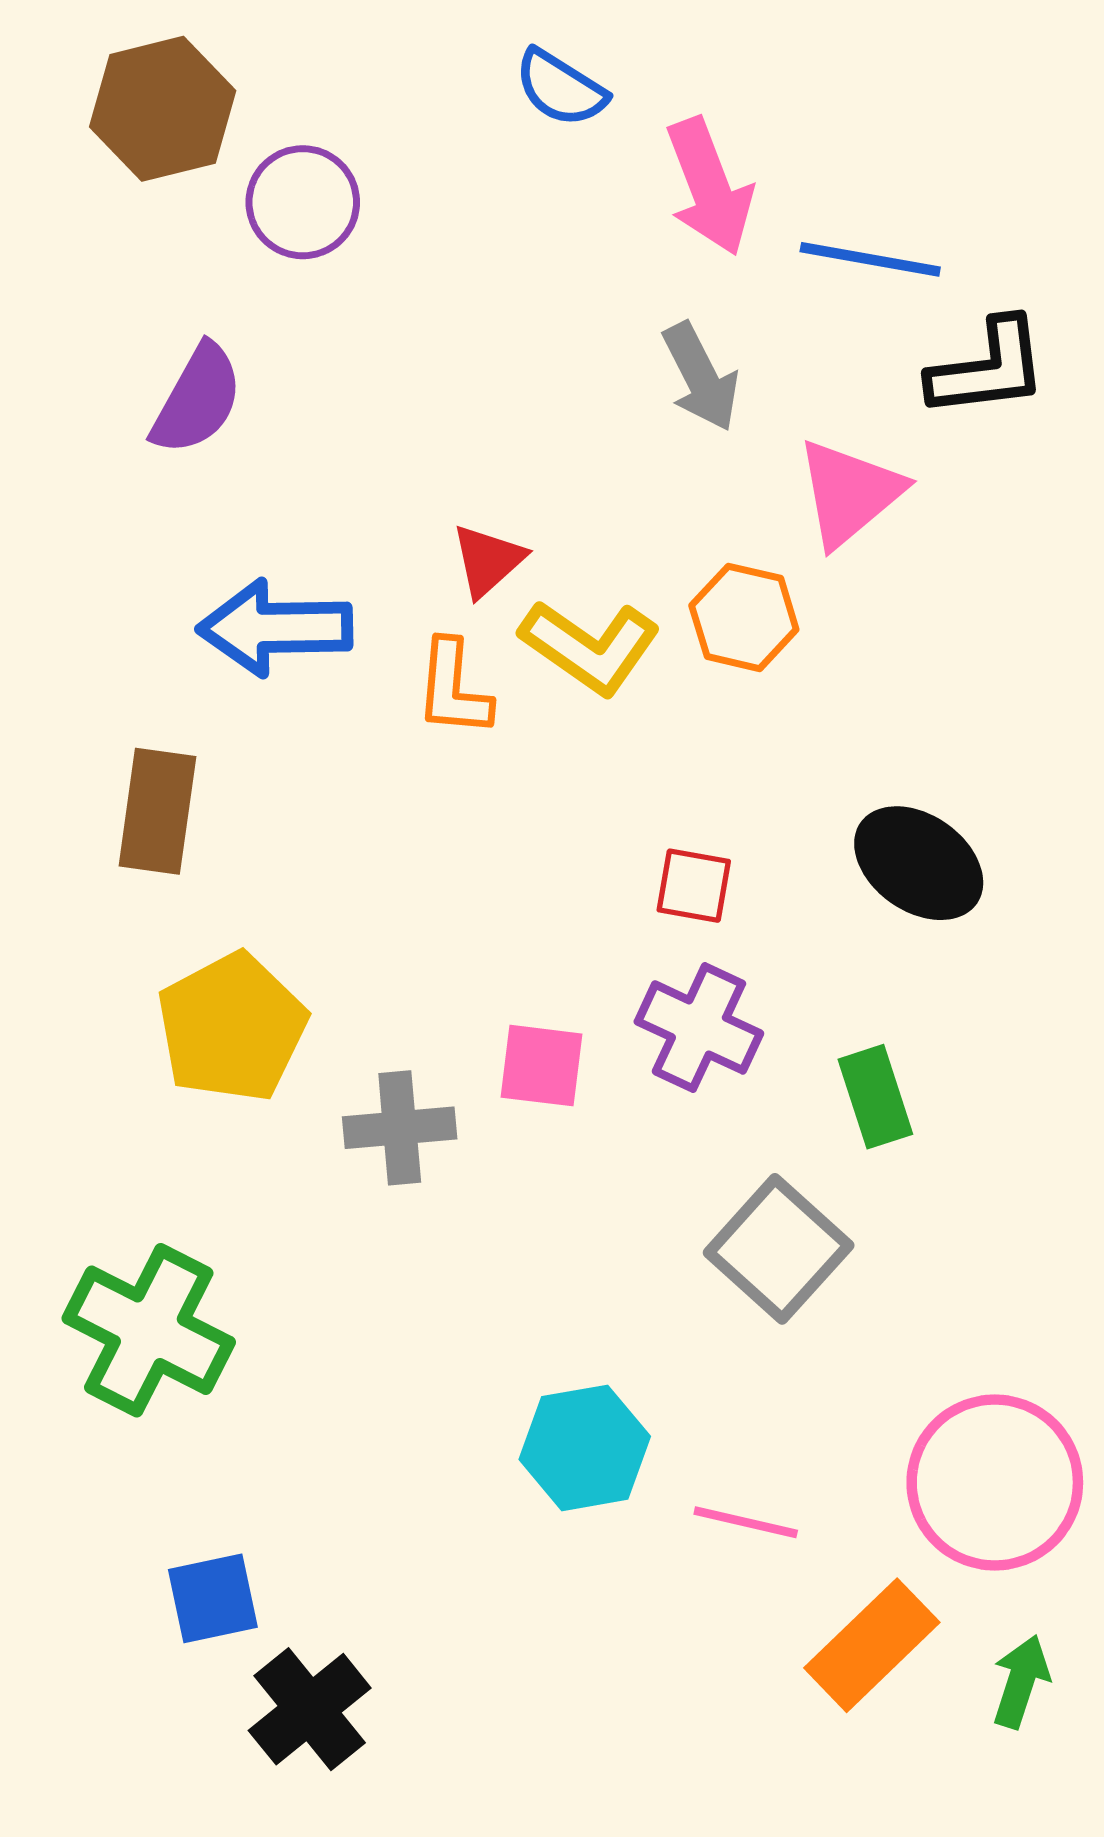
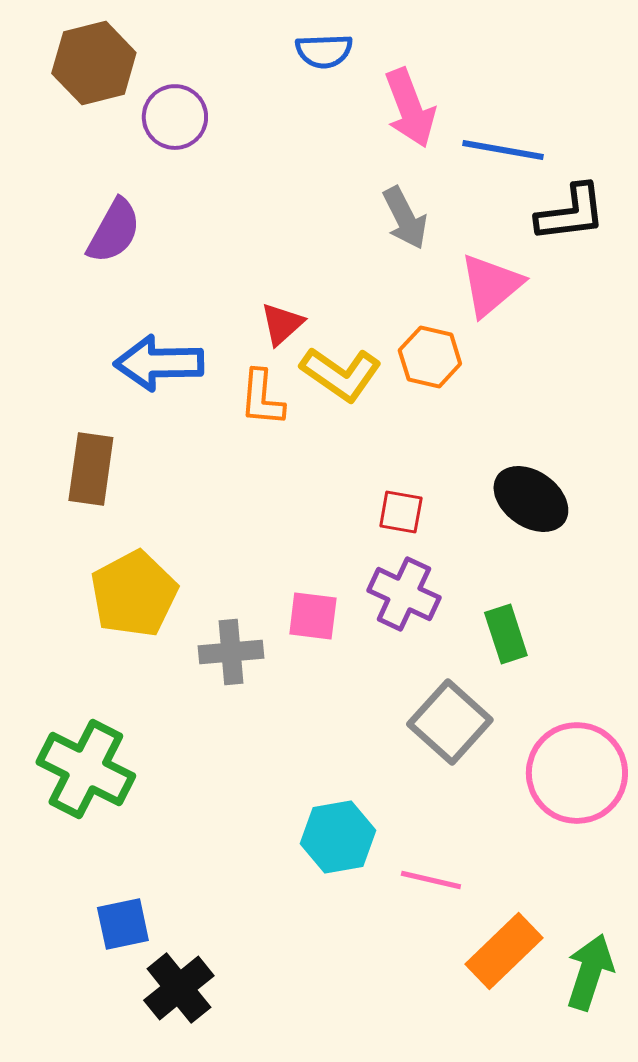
blue semicircle: (561, 88) -> (324, 51), turned -34
pink circle: (995, 1483) -> (577, 773), moved
green arrow: (1021, 1681) -> (590, 972), size x1.4

